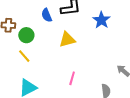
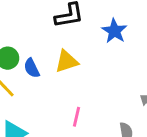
blue semicircle: (47, 15) -> (32, 68), moved

